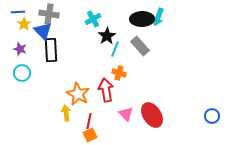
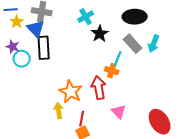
cyan arrow: (158, 17) -> (154, 44), moved
cyan line: (115, 49) -> (118, 59), moved
cyan circle: (22, 73) -> (22, 59), moved
red ellipse: (152, 115) -> (160, 122), moved

